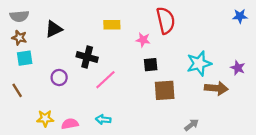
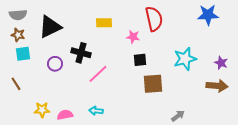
blue star: (240, 16) -> (208, 15), moved, size x1.5
black triangle: (54, 29) -> (50, 27), size x1.4
purple circle: (59, 77) -> (55, 64), moved
brown arrow: (216, 88) -> (217, 86), moved

